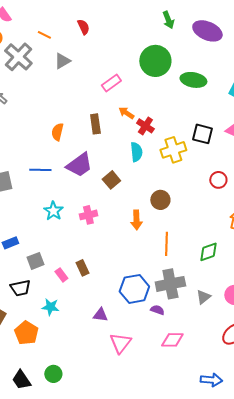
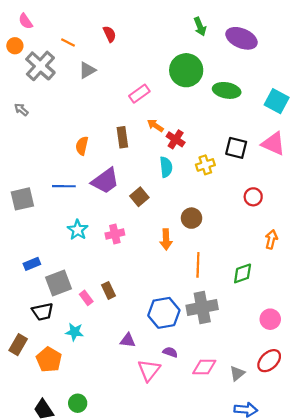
yellow cross: (173, 150) -> (205, 165), size x0.7
gray square: (35, 261) -> (59, 283), size x1.4
gray triangle: (203, 297) -> (237, 373), moved
purple semicircle: (157, 310) -> (170, 352), moved

